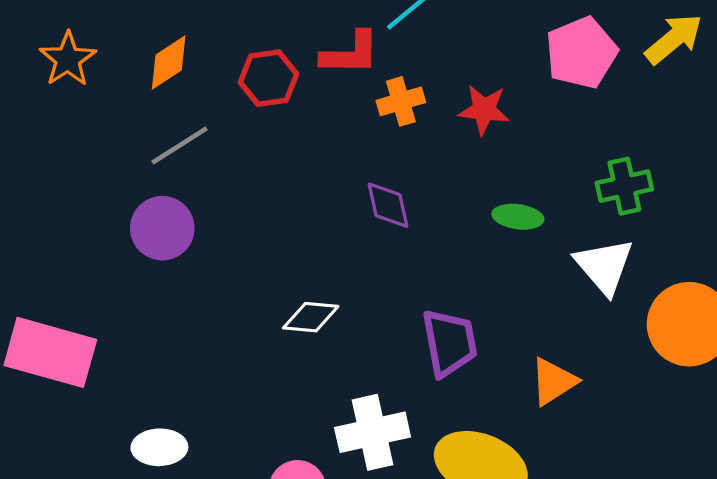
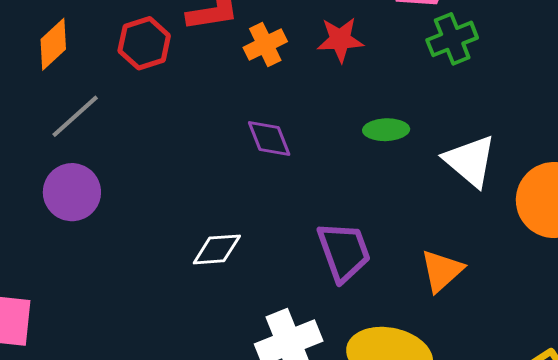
green cross: (624, 186) -> (452, 39), moved

